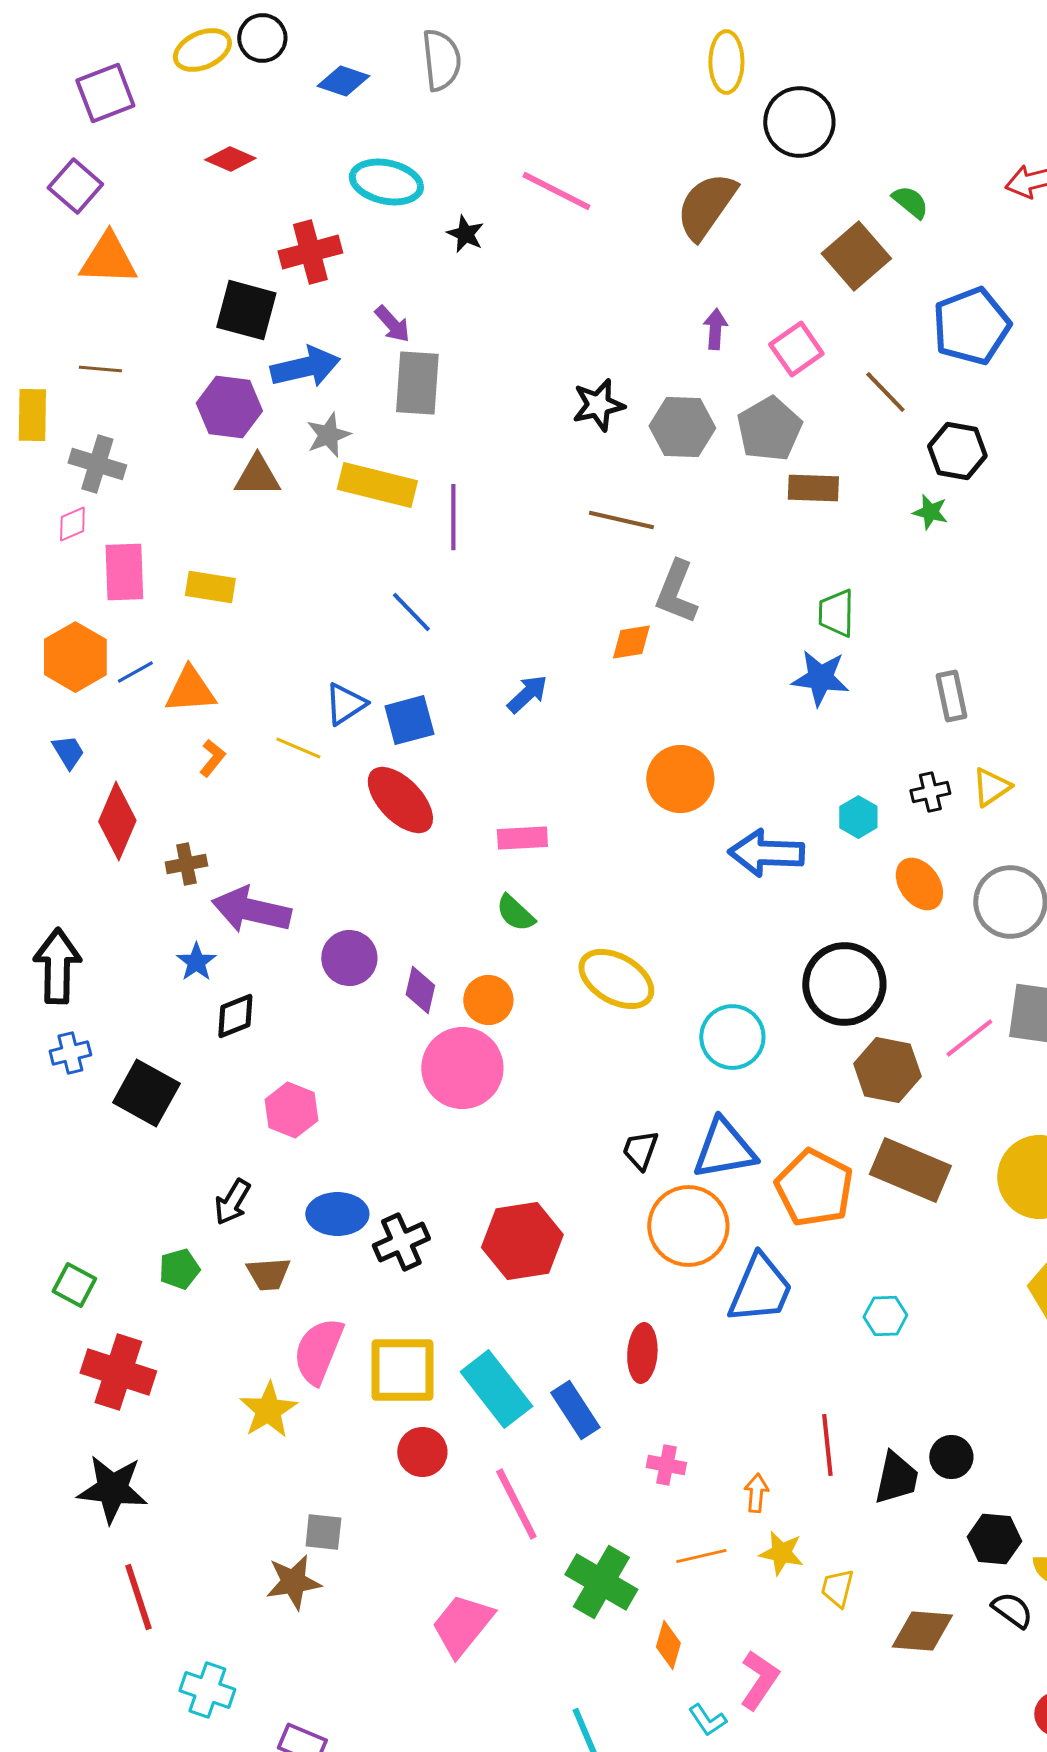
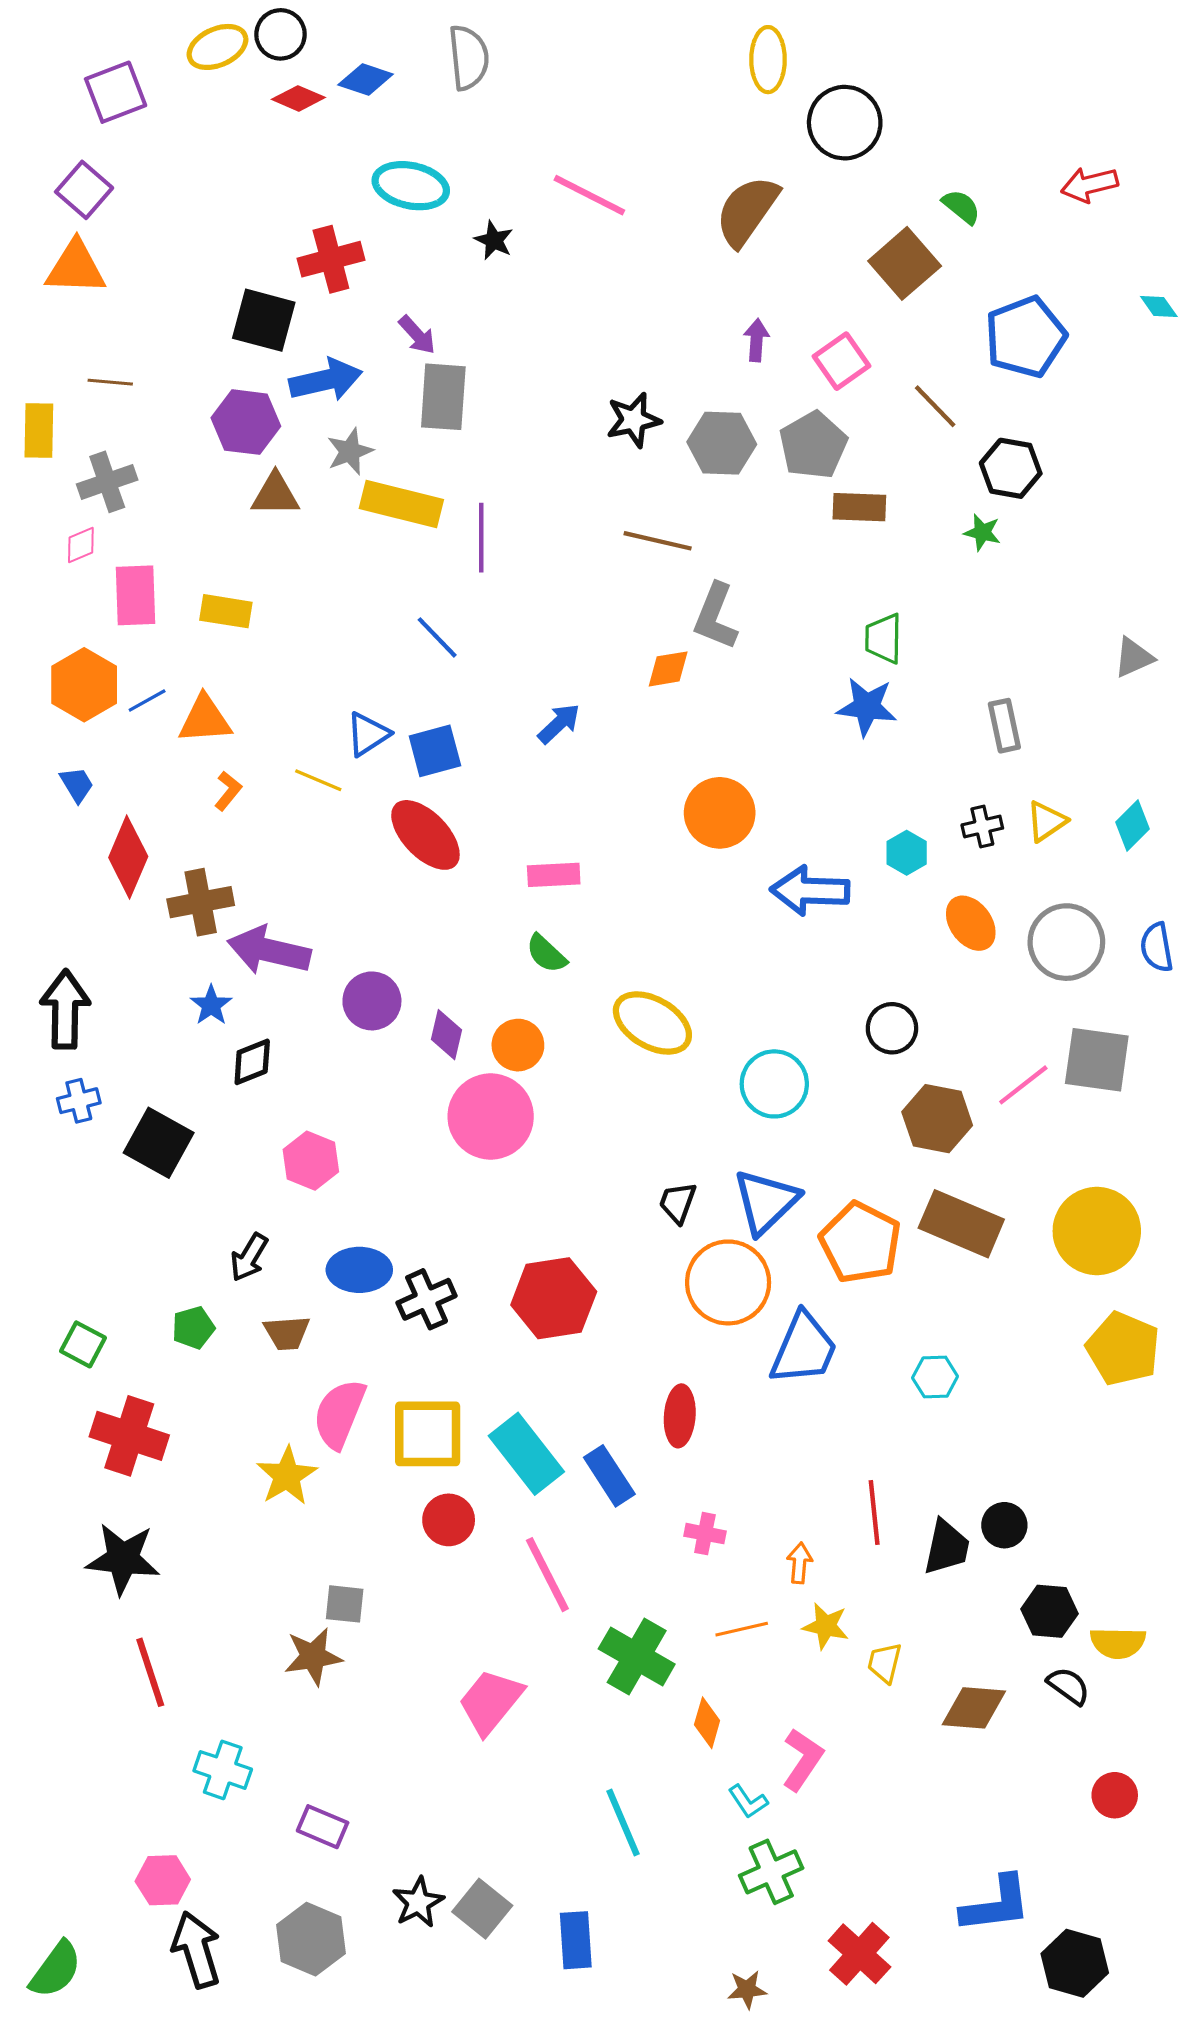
red diamond: (230, 159) -> (298, 98), moved
orange triangle: (108, 259) -> (76, 268), moved
gray cross: (97, 464) -> (107, 482), turned -36
brown cross: (186, 864) -> (201, 902), size x1.5
black circle: (844, 984) -> (892, 1028), size x0.6
blue triangle: (724, 1149) -> (766, 1202), turned -34

